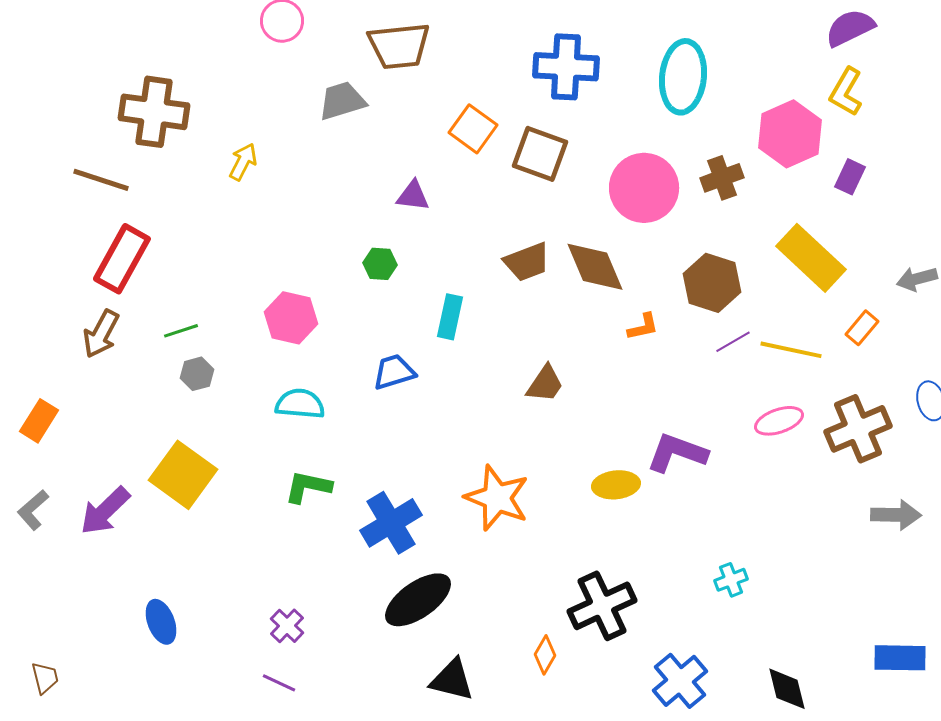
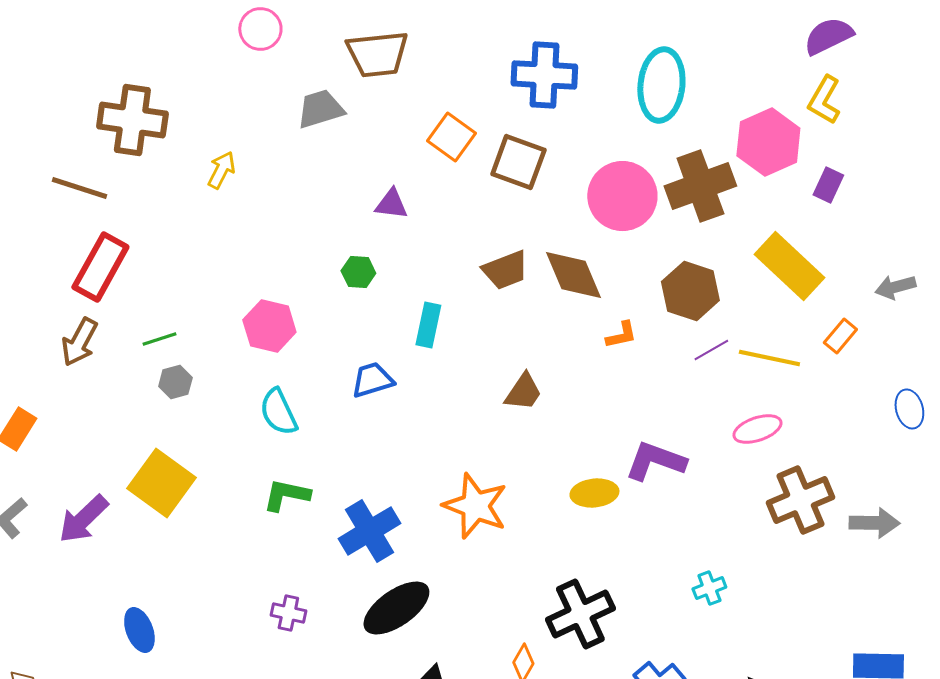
brown cross: (722, 178) -> (700, 186), size x1.6
cyan semicircle: (300, 404) -> (278, 412), turned -120
brown cross: (858, 429) -> (800, 500), moved
purple cross: (287, 626) -> (288, 613), moved, turned -32

